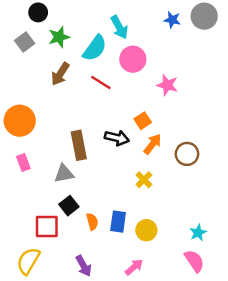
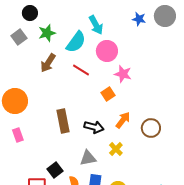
pink star: (167, 85) -> (123, 74), moved
orange square: (143, 121) -> (108, 94), moved
black arrow: (117, 138) -> (94, 127), moved
gray triangle: (64, 174) -> (88, 158), moved

